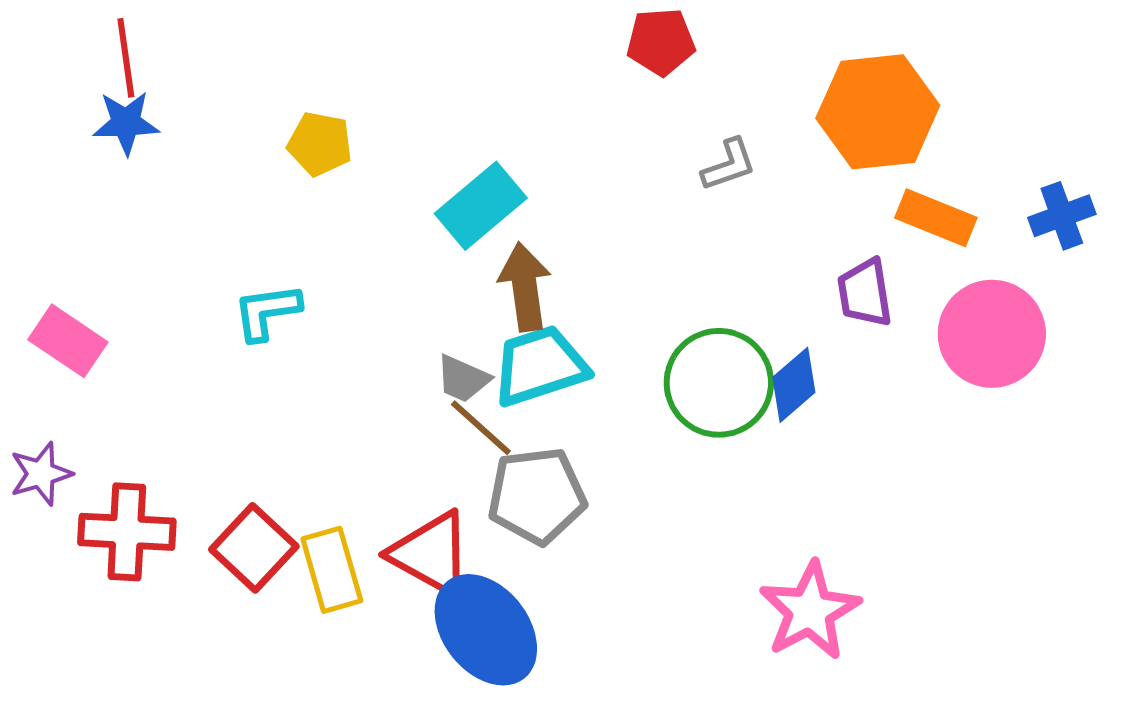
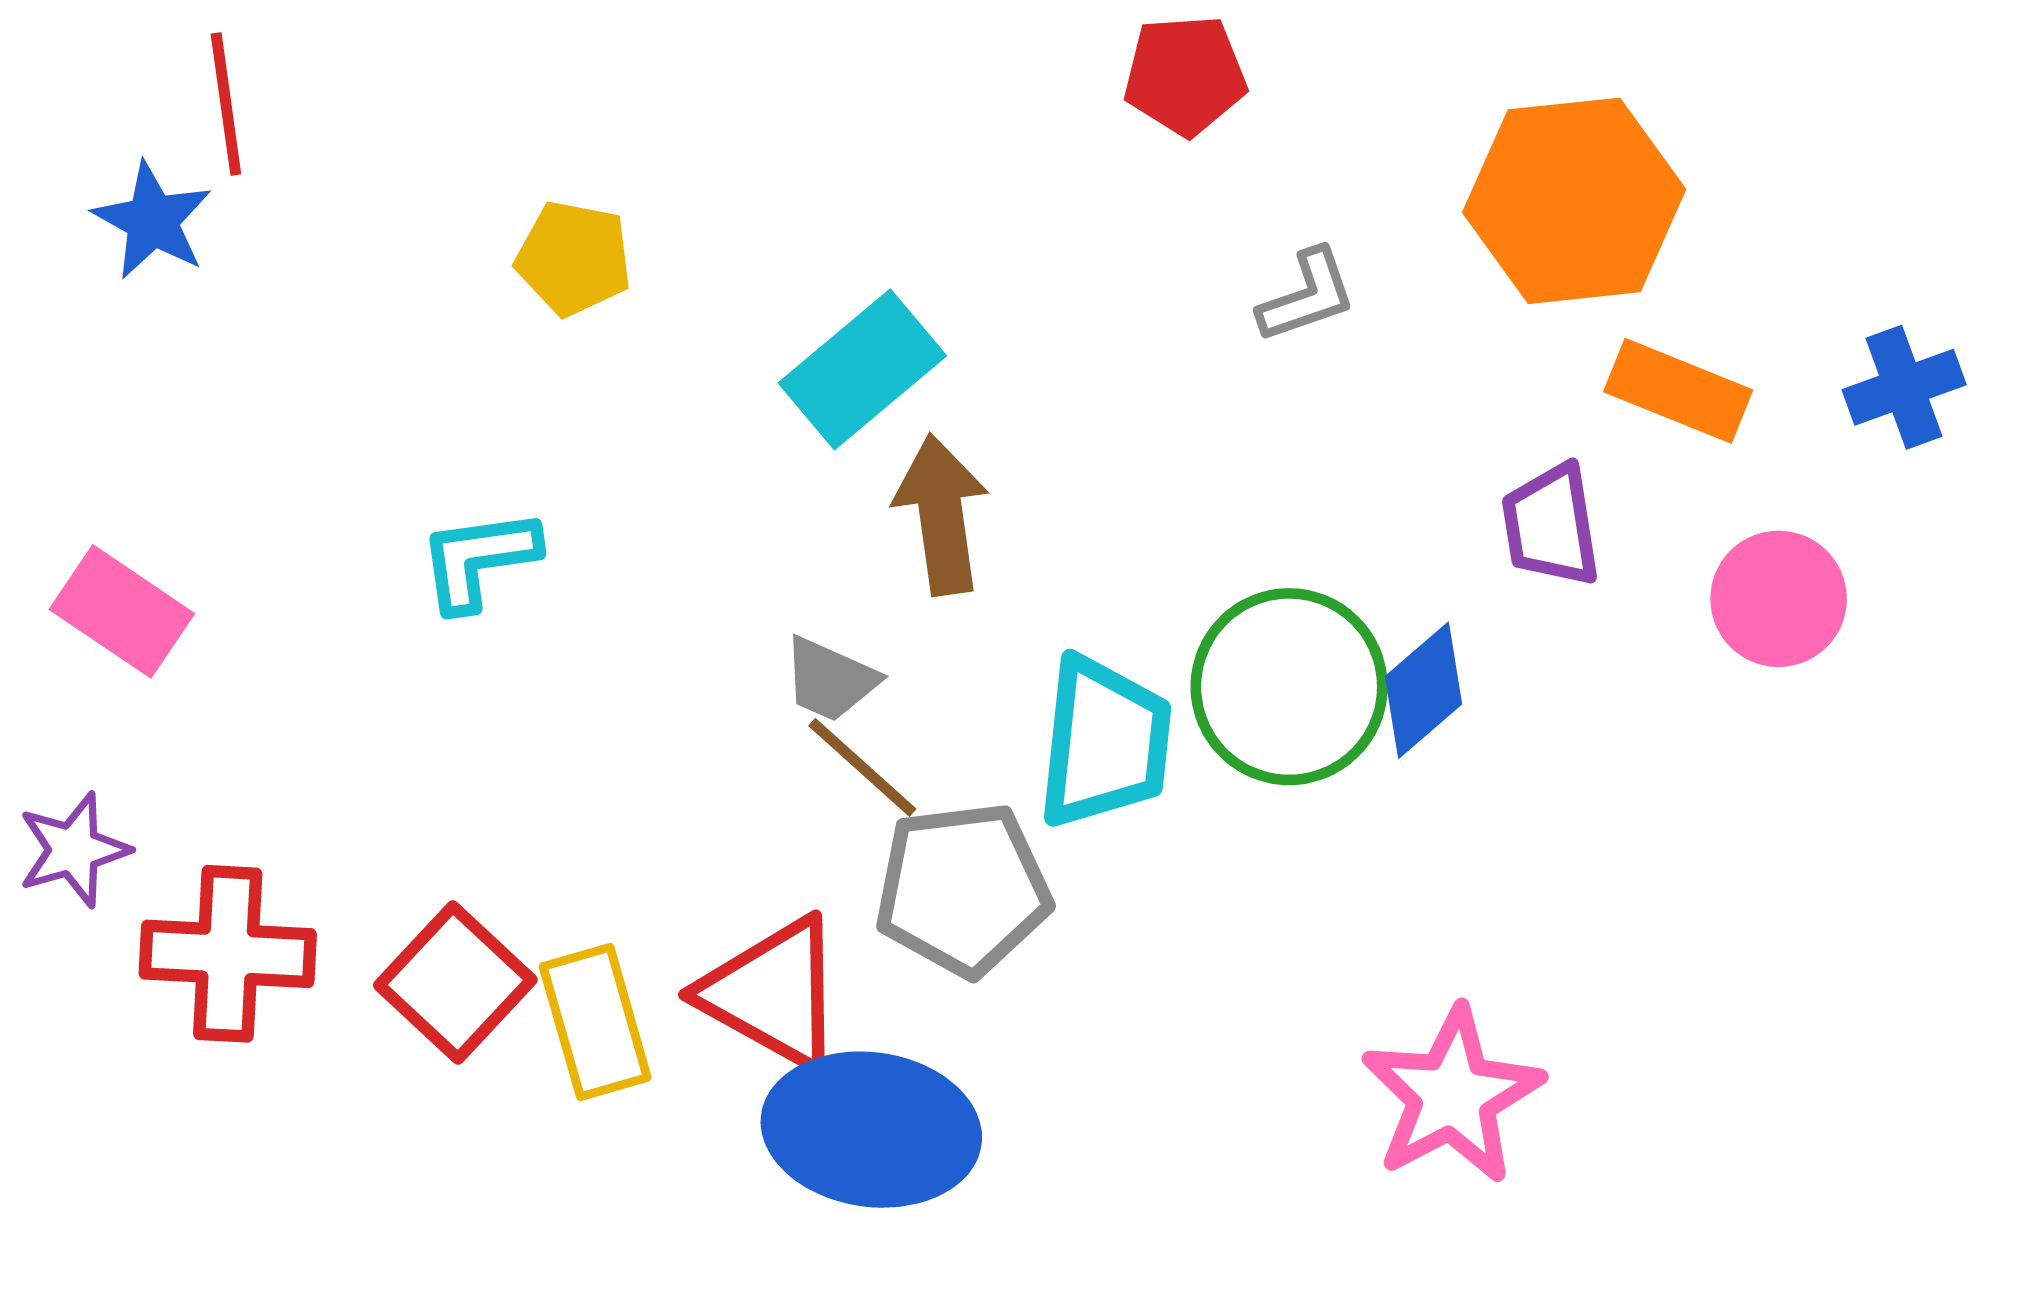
blue star: (126, 123) -> (152, 221), moved, turned 30
pink circle: (992, 334) -> (1779, 599), size x0.7
cyan trapezoid: (540, 366) -> (1104, 742), moved, turned 114
blue ellipse: (486, 630) -> (871, 1130), turned -44

